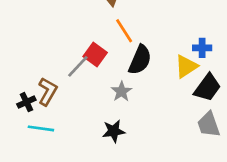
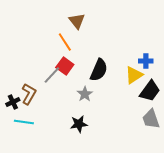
orange line: (124, 31) -> (65, 42), moved

